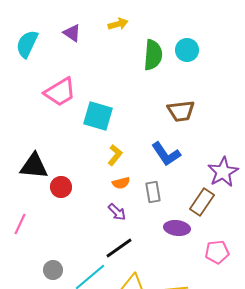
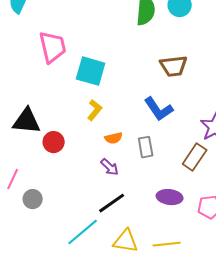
pink trapezoid: (60, 92) -> (53, 47), turned -72
yellow L-shape: (115, 155) -> (95, 110), moved
purple ellipse: (177, 228) -> (170, 197), moved
gray circle: (53, 270) -> (33, 199), moved

